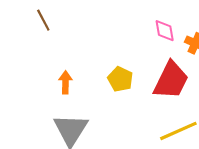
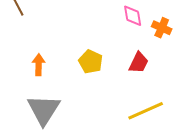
red trapezoid: (171, 80) -> (139, 63), size x0.6

